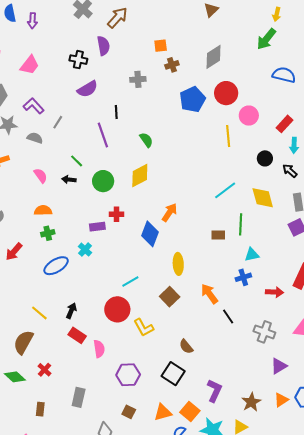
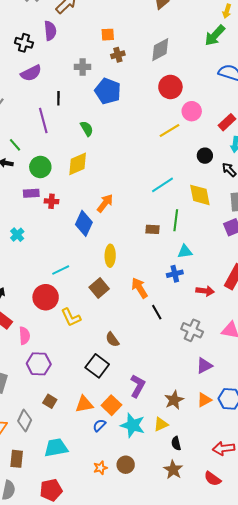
blue pentagon: (193, 99) -> (108, 91), moved, turned -30
yellow line: (228, 136) -> (170, 130), turned 60
purple rectangle: (97, 227) -> (31, 193), moved
purple hexagon: (128, 375) -> (39, 364), moved

